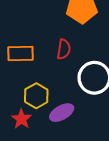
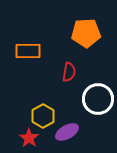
orange rectangle: (20, 53) -> (28, 51), moved

